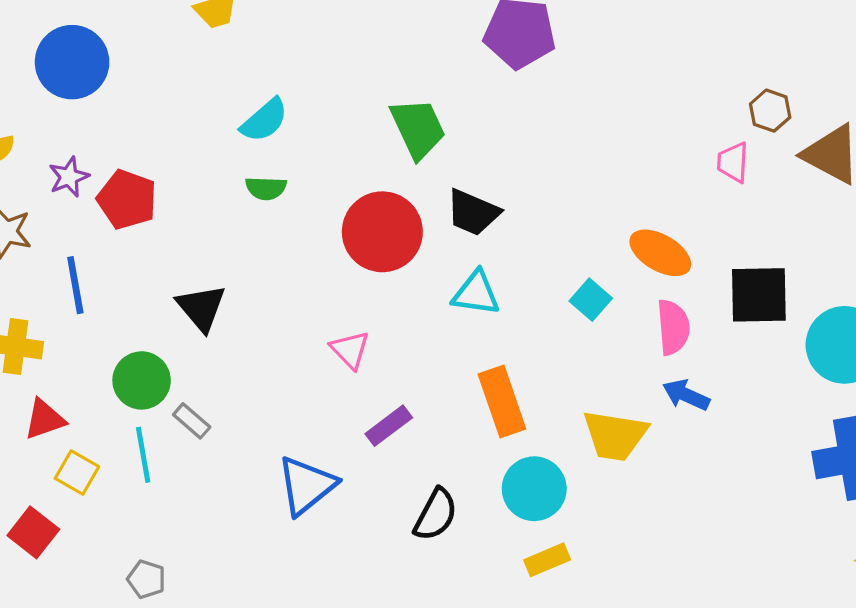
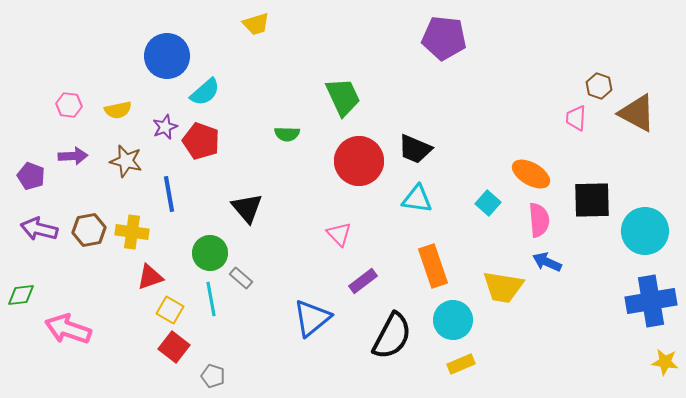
cyan semicircle: (264, 120) -> (205, 92), moved
green trapezoid: (418, 128) -> (343, 97), moved
black semicircle: (436, 515) -> (392, 336), size x1.4
red square: (33, 532) -> (174, 347), moved

